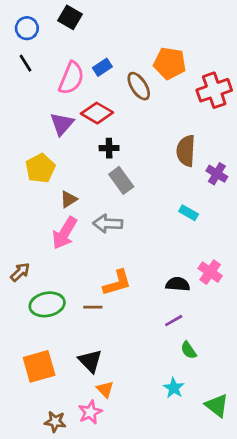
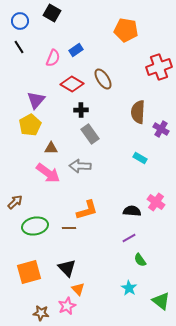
orange pentagon: (170, 63) -> (126, 30), moved
pink semicircle: (71, 78) -> (53, 58), size x0.7
brown ellipse: (139, 86) -> (103, 79), moved
purple triangle: (62, 124) -> (36, 100), moved
brown triangle: (69, 199) -> (51, 148), turned 32
pink arrow: (65, 233) -> (48, 173), turned -85

